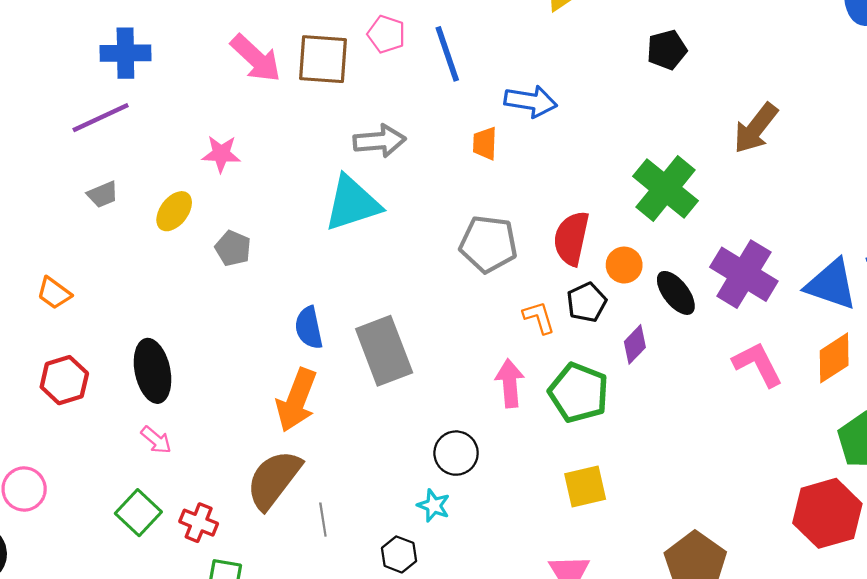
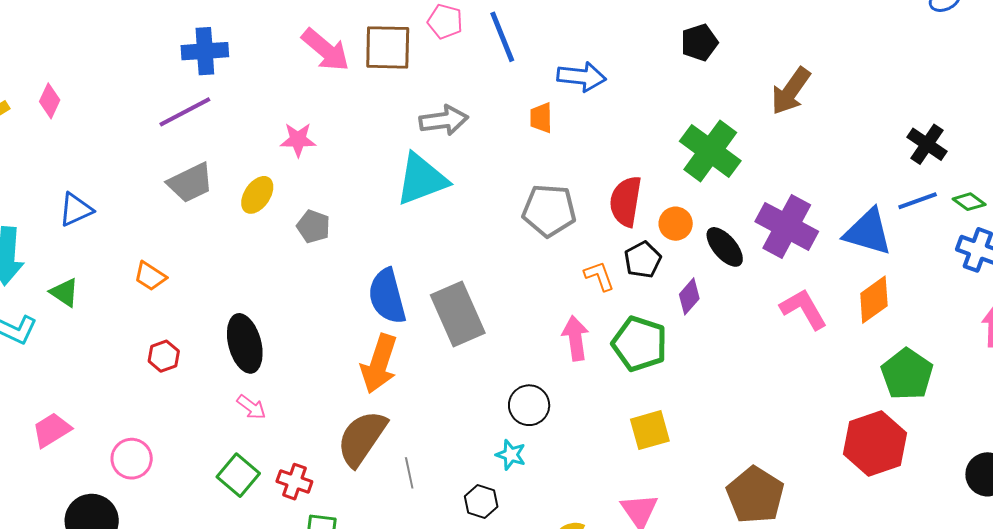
black pentagon: (667, 50) -> (699, 42), moved
gray trapezoid: (103, 194) -> (190, 183), size x1.6
blue semicircle: (309, 328) -> (387, 296), size x1.4
red hexagon: (64, 380) -> (164, 356), size x0.7

